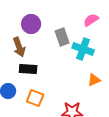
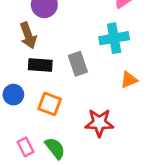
gray rectangle: (62, 37) -> (78, 64), moved
cyan cross: (83, 49) -> (114, 38), turned -30

